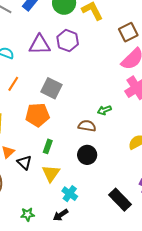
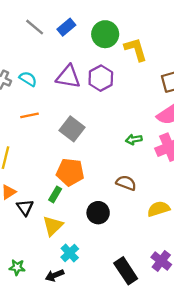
orange line: (13, 84) -> (29, 115), turned 35
green arrow: (104, 110) -> (134, 139), moved
orange pentagon: (38, 115) -> (70, 172), moved
brown semicircle: (87, 126) -> (126, 183), moved

